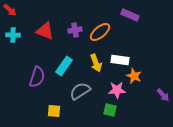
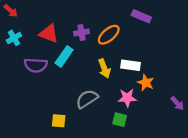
cyan cross: (13, 35) -> (14, 38), turned -32
cyan rectangle: (64, 66) -> (64, 56), moved
purple semicircle: (37, 77) -> (36, 65), moved, turned 75

